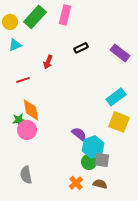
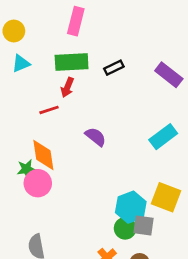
pink rectangle: (65, 15) -> (76, 21), moved
green rectangle: (35, 17) -> (72, 62), moved, turned 45
red line: (23, 80) -> (49, 110), moved
yellow square: (119, 122) -> (166, 197), moved
purple semicircle: (79, 134) -> (96, 137), moved

